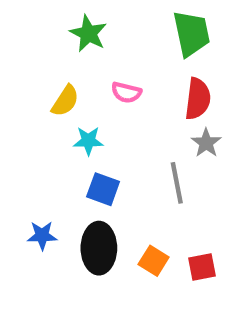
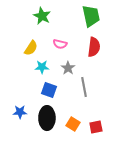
gray star: (206, 143) -> (68, 68), moved

